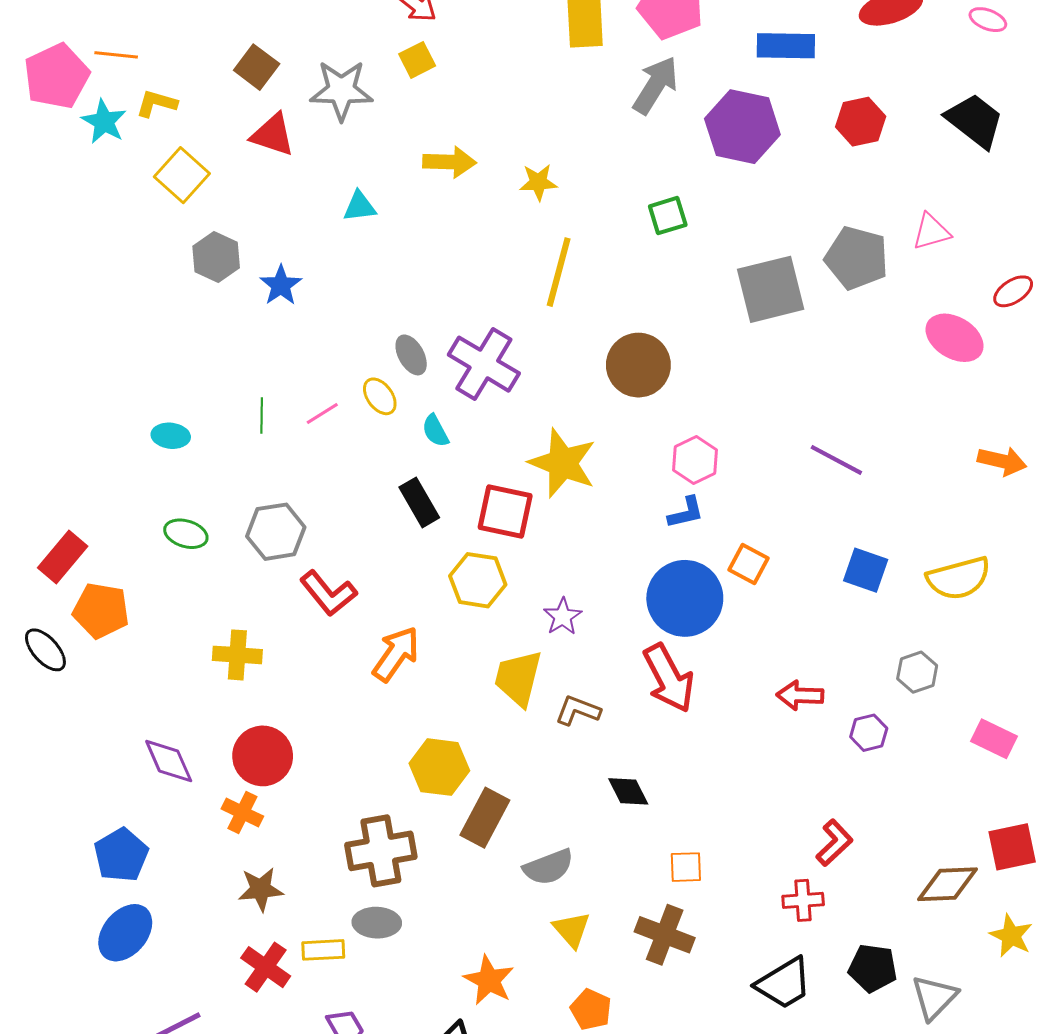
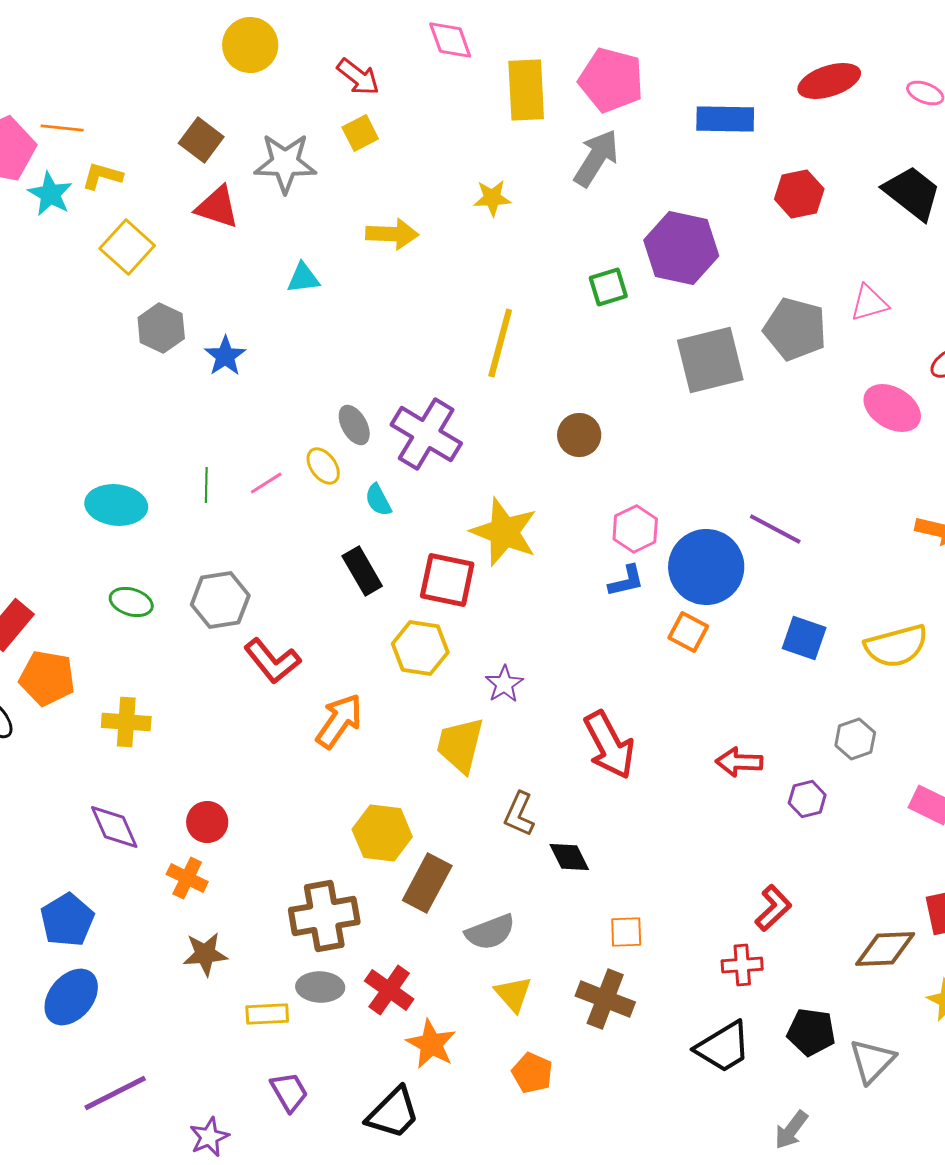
purple hexagon: (742, 127) -> (681, 248), moved
yellow star: (538, 182) -> (492, 198), moved
brown circle: (638, 365) -> (579, 435), size x0.7
cyan ellipse: (171, 436) -> (116, 505), size x1.6
blue circle: (685, 598) -> (706, 567), moved
yellow cross: (237, 655) -> (126, 722), moved
brown L-shape: (578, 710) -> (519, 814), moved, turned -87
red circle: (263, 756) -> (207, 822), size x0.7
red cross: (266, 967) -> (389, 990), moved

